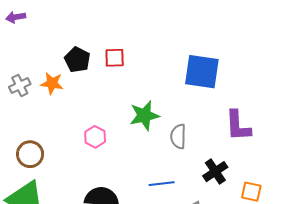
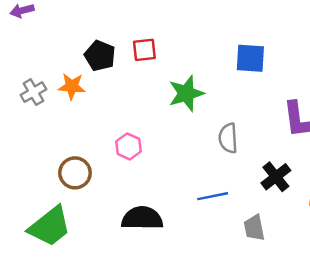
blue square: (202, 72) -> (250, 58), size x0.7
green star: (144, 115) -> (186, 93), moved
brown circle: (30, 154) -> (75, 173), moved

